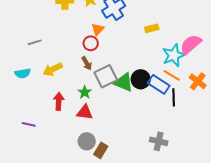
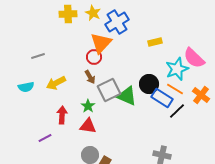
orange triangle: (98, 29) -> (101, 43), size x1.6
pink semicircle: (191, 44) -> (194, 58), turned -95
black circle: (141, 79) -> (149, 84), moved
black line: (174, 97) -> (177, 111), turned 48
purple line: (29, 124) -> (45, 138), moved, turned -40

